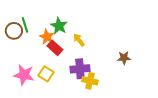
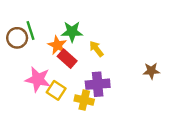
green star: (59, 26) -> (72, 32), turned -30
pink star: (24, 75) -> (38, 79), moved
yellow cross: (90, 81) -> (84, 100), moved

